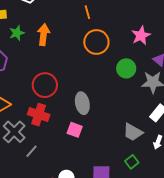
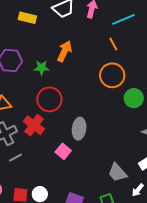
orange line: (87, 12) -> (113, 44), turned -32
green star: (17, 33) -> (42, 68), moved
green circle: (126, 68) -> (134, 98), moved

